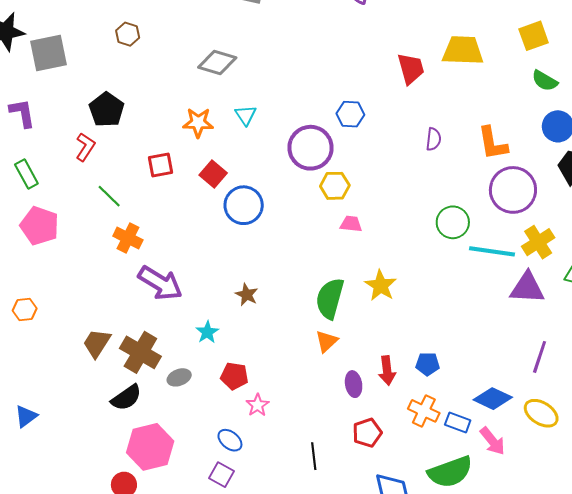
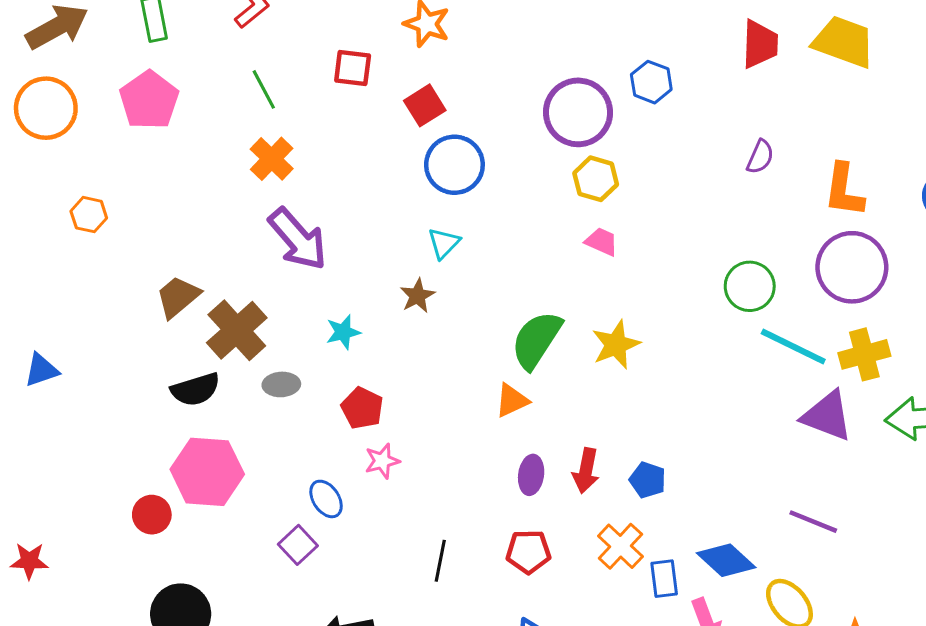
cyan triangle: (246, 115) -> (444, 243), moved
purple line: (540, 357) -> (813, 522), turned 76
blue rectangle: (458, 422) -> (664, 579), turned 45

